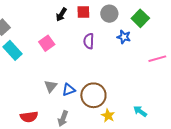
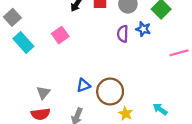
purple semicircle: (89, 41) -> (123, 34), moved
gray triangle: (51, 86) -> (43, 93), moved

